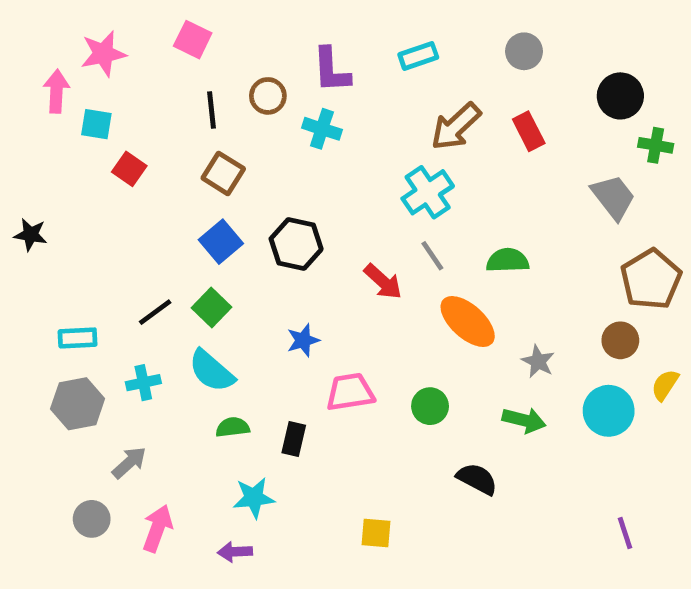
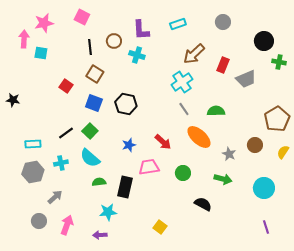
red rectangle: (529, 131) -> (223, 65), moved, turned 49
red square: (129, 169) -> (66, 86), moved
gray trapezoid: (613, 197) -> (246, 79), moved, turned 105
blue square: (221, 242) -> (94, 103), turned -30
red arrow: (383, 282) -> (163, 142), moved
brown circle: (620, 340) -> (255, 145), moved
yellow semicircle: (665, 385) -> (283, 152), moved
cyan circle: (609, 411) -> (264, 188), moved
black rectangle: (294, 439) -> (125, 187), size x1.5
yellow square: (376, 533) -> (160, 227), turned 32

